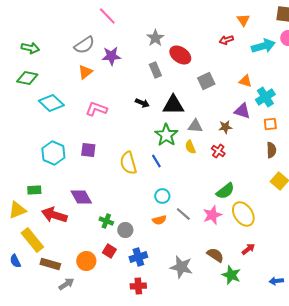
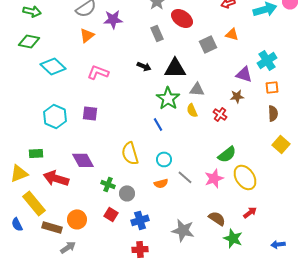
orange triangle: (245, 81) -> (232, 34), moved
brown star: (225, 127) -> (237, 96), moved
yellow semicircle: (128, 163) -> (130, 153), moved
orange circle: (86, 261) -> (77, 219), moved

